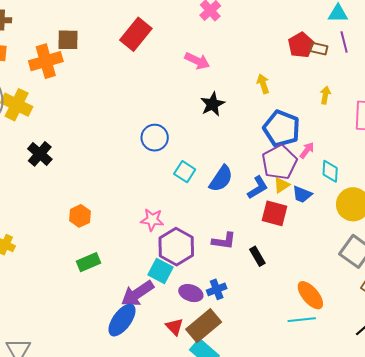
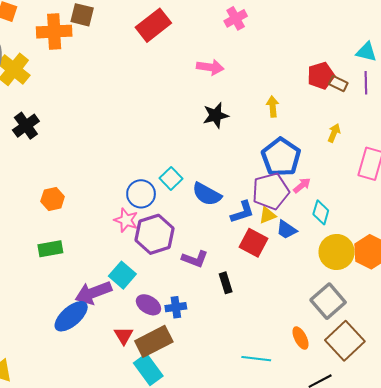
pink arrow: (197, 61) -> (210, 67), turned -30
blue circle: (155, 138) -> (141, 194), moved
blue semicircle: (221, 179) -> (207, 194), turned 72
purple hexagon: (176, 247) -> (155, 234), moved
orange ellipse: (310, 295) -> (301, 338), moved, size x0.7

